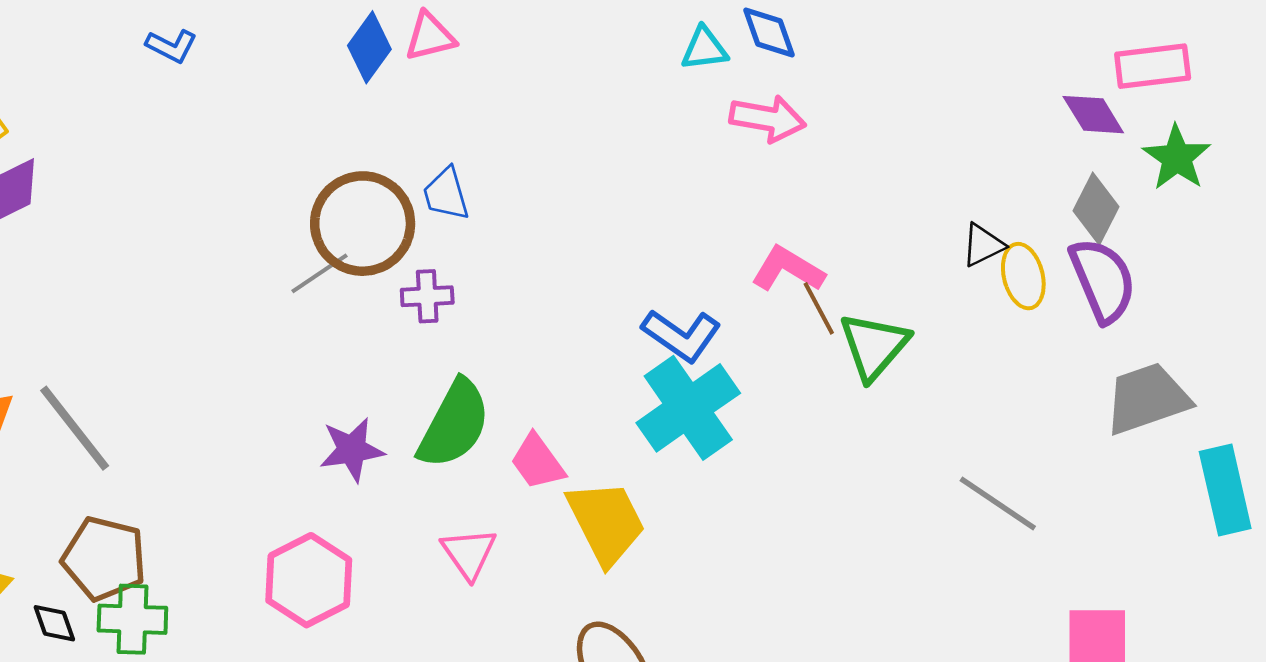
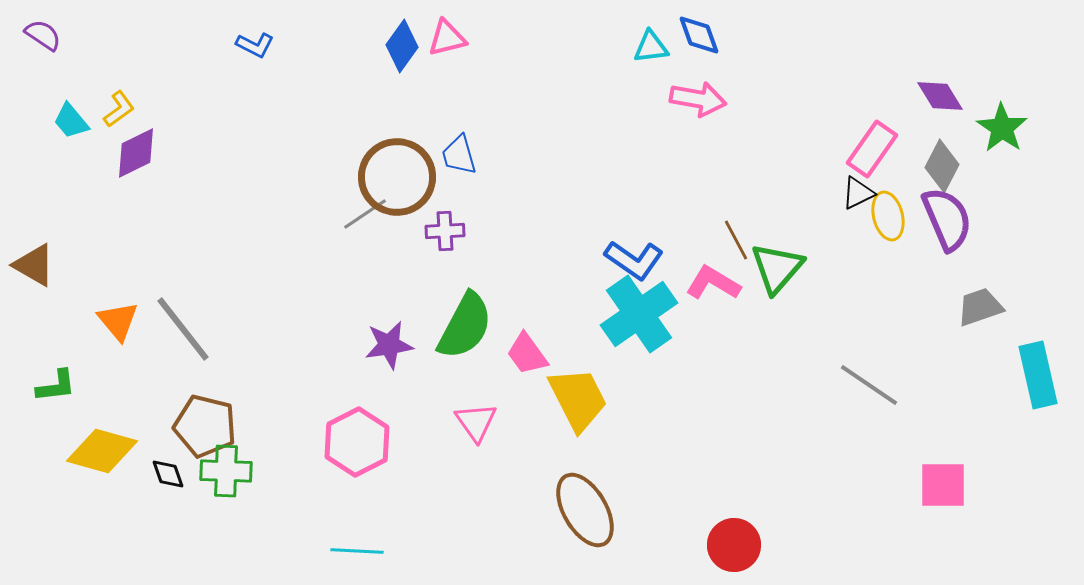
pink rectangle: (1153, 66) -> (872, 149), moved, turned -48
pink L-shape: (788, 269) -> (713, 283), moved
gray trapezoid: (1147, 399) -> (980, 307), size x0.7

